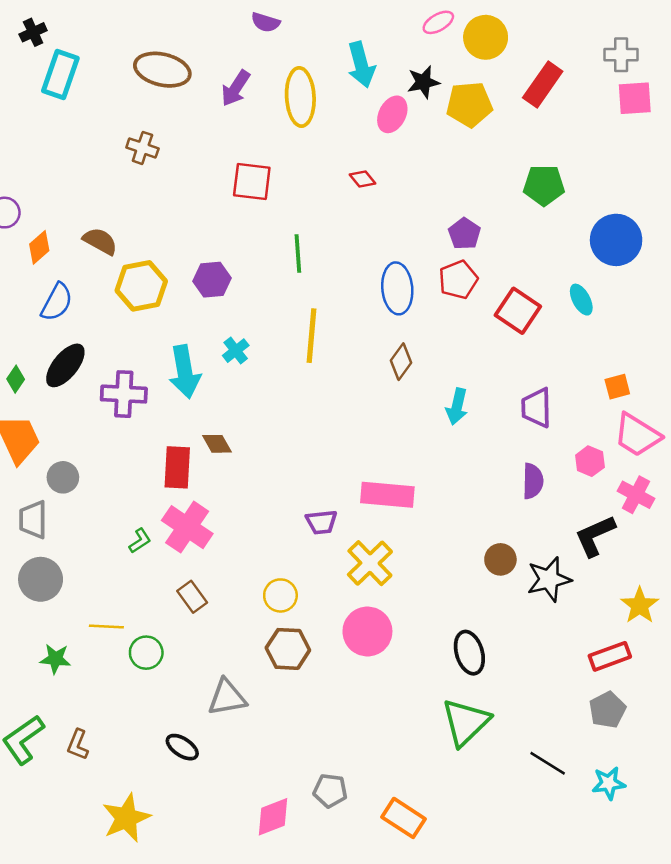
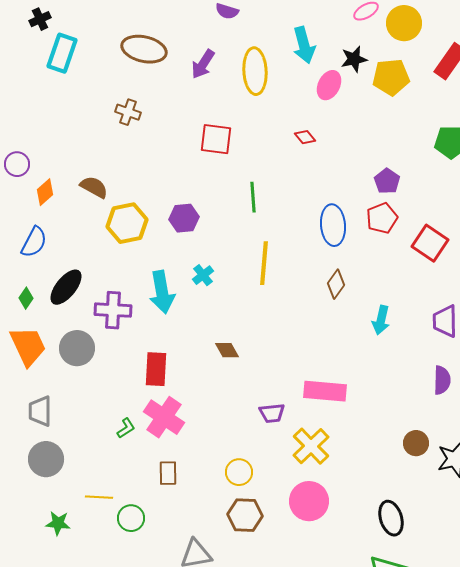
blue semicircle: (57, 302) -> (34, 242), moved
brown diamond: (217, 444) -> (227, 350), moved
gray circle: (63, 477) -> (77, 348), moved, size x1.4
brown rectangle: (192, 597) -> (168, 473), turned 35

